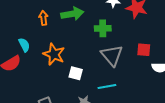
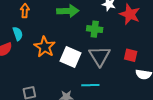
orange arrow: (43, 18) -> (25, 11), moved
white square: (76, 73) -> (71, 57), moved, size x1.5

